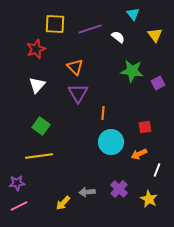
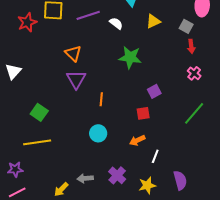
yellow triangle: (155, 35) -> (153, 21), turned 42
red star: (36, 49) -> (27, 22), moved
purple square: (158, 83) -> (154, 91), moved
white triangle: (37, 85) -> (13, 71), moved
cyan circle: (111, 142) -> (98, 133), moved, size x0.7
yellow star: (149, 199) -> (147, 185), turned 30

